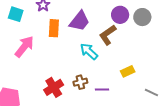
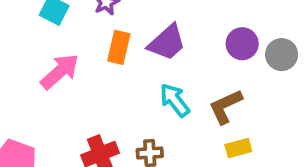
brown L-shape: (108, 35) -> (226, 106), moved

